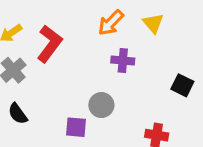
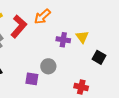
orange arrow: (111, 23) -> (42, 16), moved
yellow triangle: (153, 23) -> (82, 37), moved

